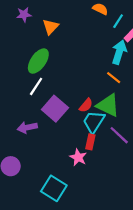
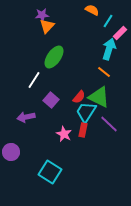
purple star: (24, 15) -> (42, 15), moved
green ellipse: (38, 61) -> (54, 57), moved
purple square: (55, 109) -> (51, 100), size x0.7
pink star: (78, 157) -> (64, 134), moved

